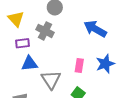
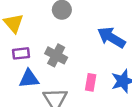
gray cross: (45, 31) -> (56, 55), moved

